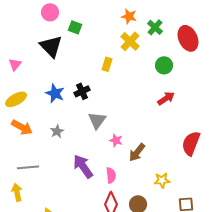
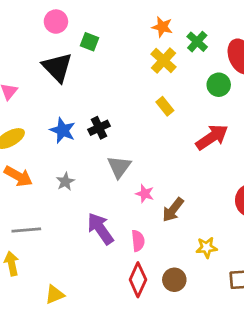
yellow rectangle: (107, 64) -> (165, 106), moved, turned -56
green circle: (164, 65) -> (219, 85), moved
red arrow: (166, 98) -> (212, 137), size x1.4

